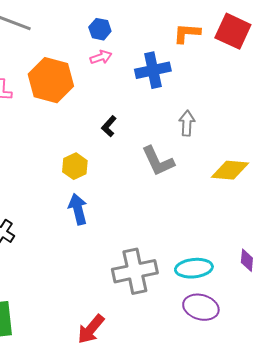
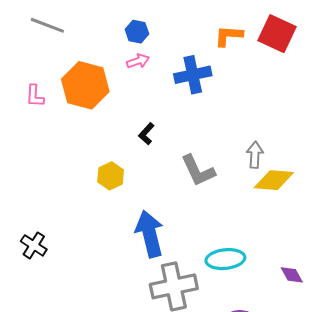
gray arrow: (187, 123) -> (255, 155), moved
blue arrow: (78, 209) -> (150, 234), moved, size x1.4
purple diamond: (247, 260) -> (292, 275), turned -35
cyan ellipse: (194, 268) -> (225, 259), moved

